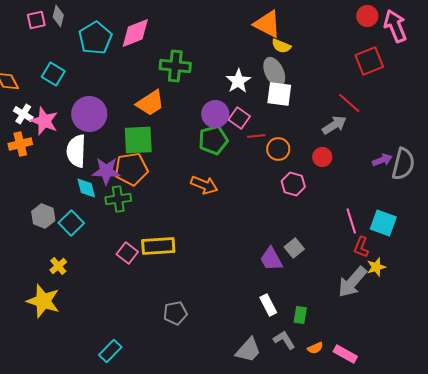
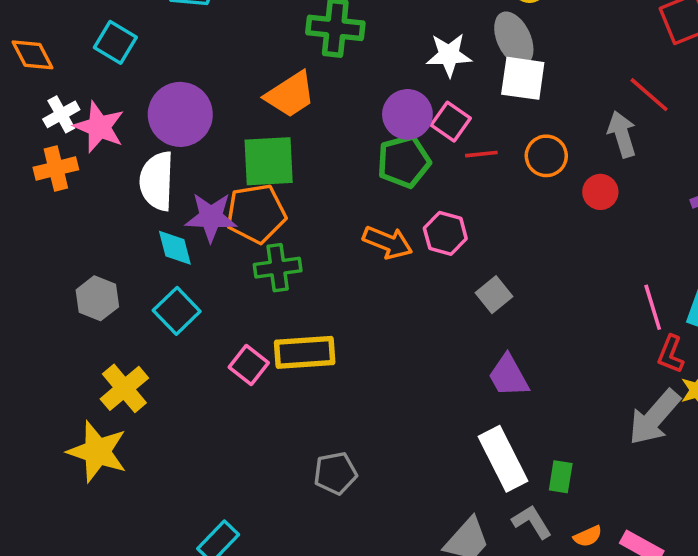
white star: (238, 81) -> (449, 55), turned 30
white cross: (23, 114) -> (61, 114), turned 30
gray arrow: (334, 125) -> (622, 134), turned -75
orange circle: (278, 149) -> (546, 156), moved
pink hexagon: (293, 184) -> (445, 233), moved
green cross: (118, 199) -> (278, 268), moved
cyan square: (71, 223) -> (177, 311), moved
gray square: (294, 248) -> (494, 295), moved
yellow cross: (58, 266) -> (124, 388), size x1.5
white rectangle: (268, 305) -> (503, 459), size x1.6

